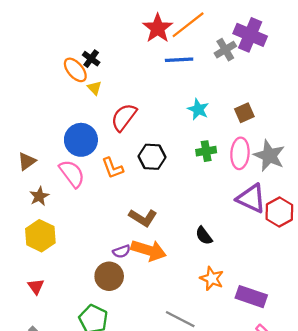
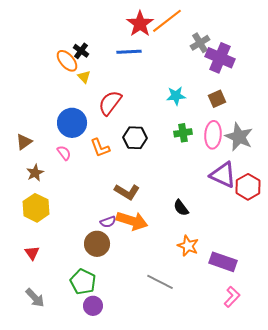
purple cross: (250, 35) -> (220, 58), moved
blue line: (179, 60) -> (129, 52), moved
cyan star: (198, 109) -> (176, 96), turned -30
pink semicircle: (72, 174) -> (64, 153), size x0.6

